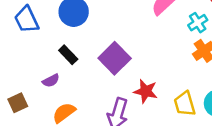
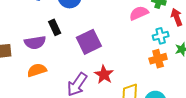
purple semicircle: (51, 81) -> (35, 42), size x1.5

